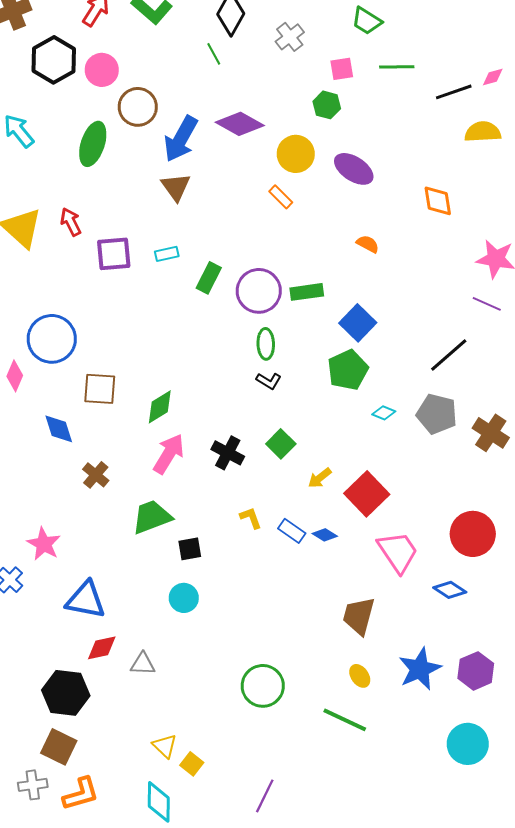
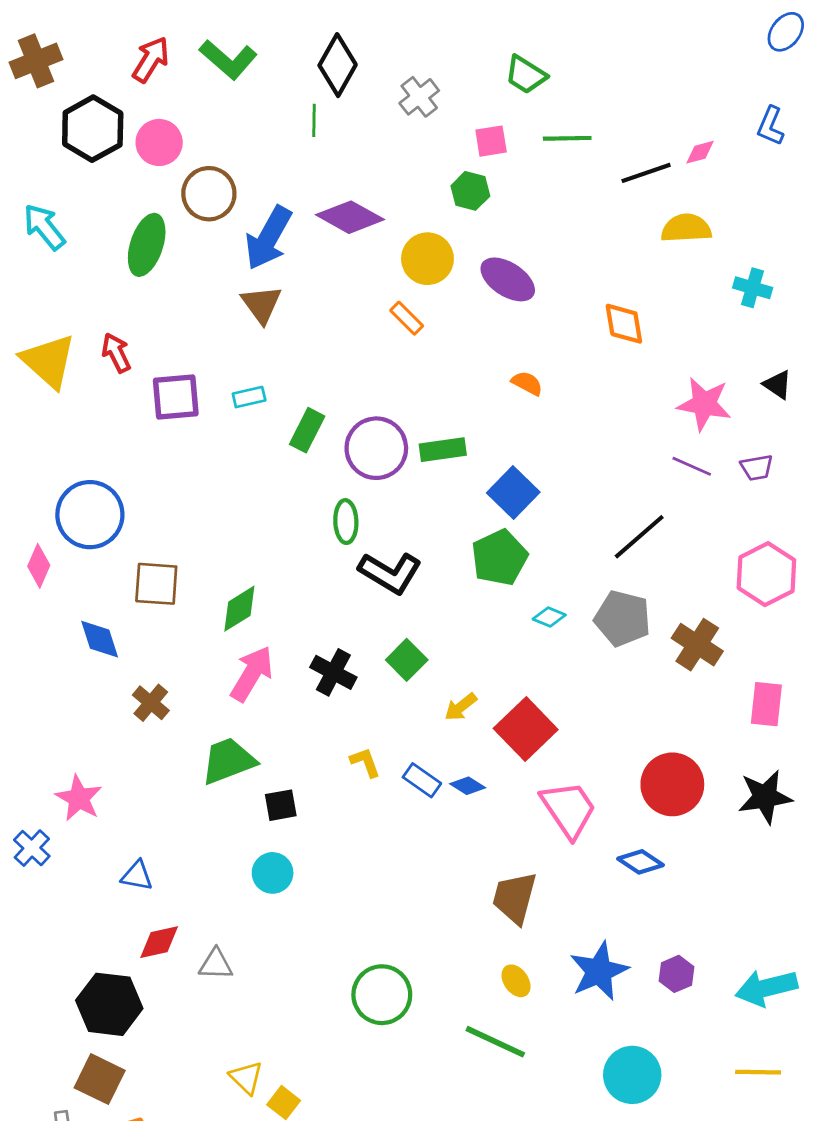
green line: (214, 54) -> (314, 120), turned 30
green ellipse: (266, 344) -> (346, 522), moved
black L-shape: (269, 381) -> (390, 573), size x1.8
blue triangle: (86, 600) -> (137, 876), size x0.6
purple hexagon: (476, 671) -> (676, 974), size x0.7
cyan circle: (468, 744) -> (632, 1075), moved

